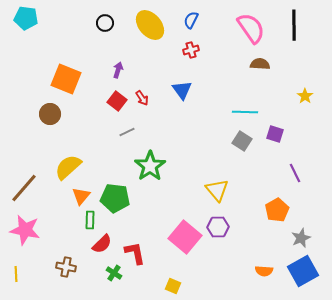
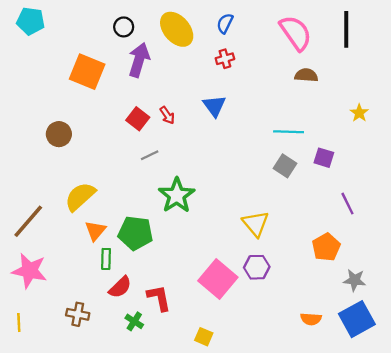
purple arrow: (118, 70) -> (139, 60), moved, size x1.8
orange square: (66, 79) -> (87, 72), moved
gray star: (301, 238) -> (355, 280), turned 30

